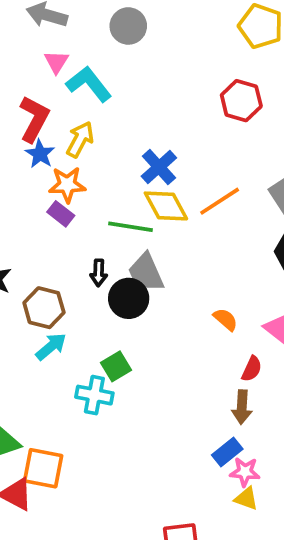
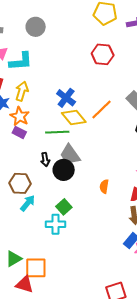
cyan L-shape: (89, 84) -> (21, 61), turned 135
orange star: (67, 185) -> (20, 116), turned -30
orange semicircle: (226, 319) -> (104, 186), moved, turned -112

